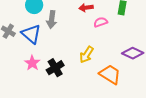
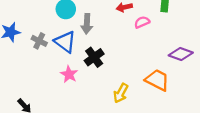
yellow arrow: (87, 55) -> (121, 93), moved
black cross: (55, 68) -> (94, 57), moved

